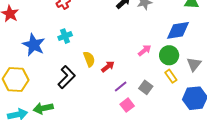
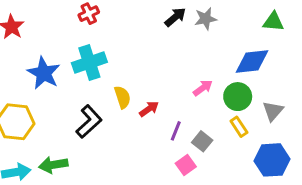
cyan cross: (65, 36) -> (89, 62), size x1.6
purple line: (121, 87) -> (176, 131), moved, turned -32
pink square: (127, 105) -> (186, 165), moved

